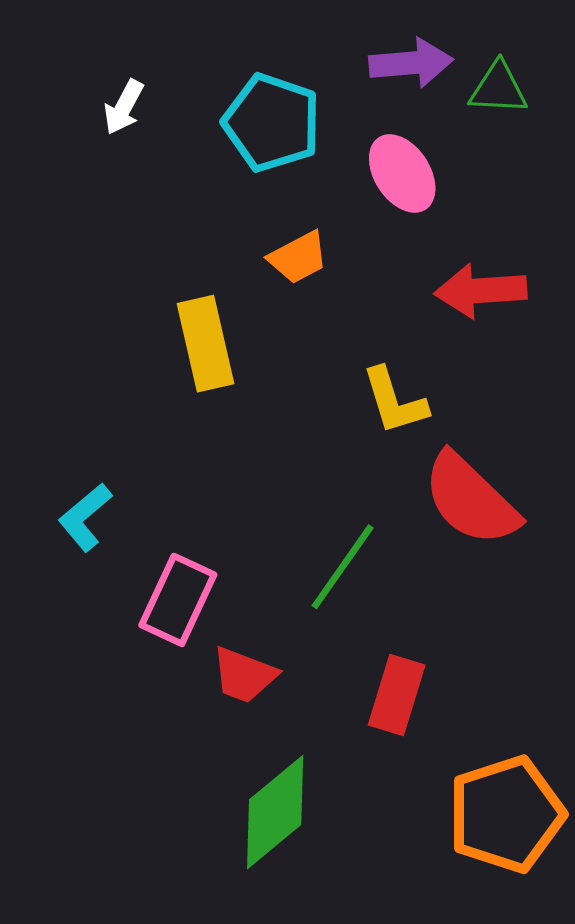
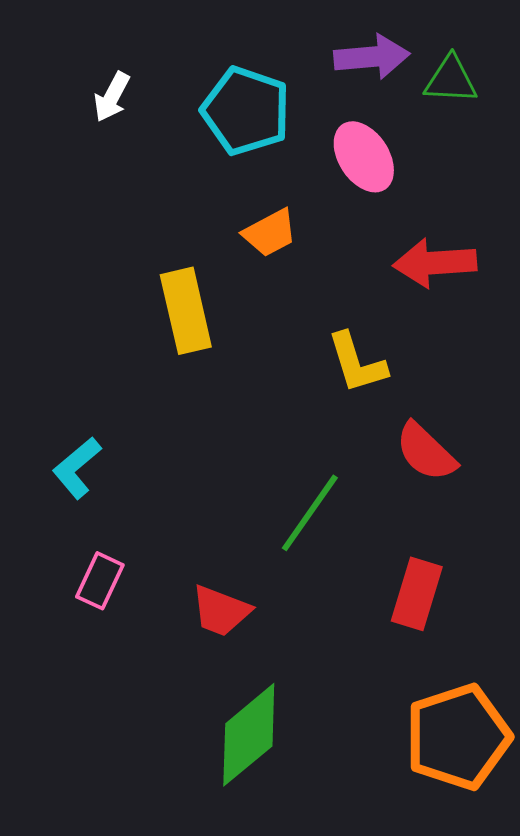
red semicircle: (471, 499) -> (426, 452), size x0.7
pink rectangle: (178, 600) -> (100, 581), moved, size x0.7
red rectangle: (397, 695) -> (417, 594), moved

